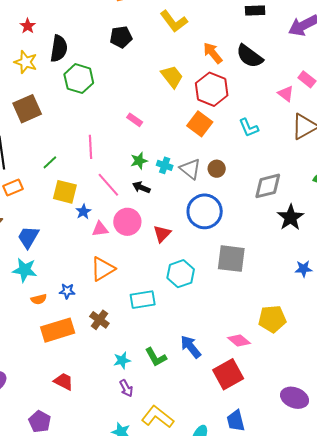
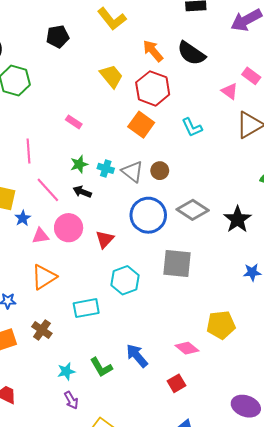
gray diamond: (268, 186) -> (193, 210), moved, turned 48
red square: (228, 374) -> (176, 383), size x0.6

